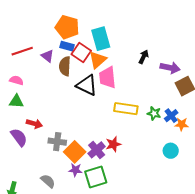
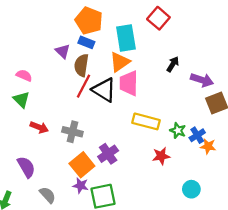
red line: (22, 51) -> (84, 86), moved, turned -50
red square: (81, 53) -> (158, 18), moved
green triangle: (16, 101) -> (21, 100), turned 35
purple semicircle: (19, 137) -> (26, 167), moved
gray cross: (57, 142) -> (72, 132), moved
red star: (113, 144) -> (161, 156), moved
purple cross: (97, 150) -> (108, 154), moved
cyan circle: (171, 151) -> (191, 189), moved

